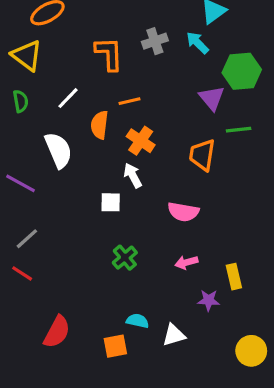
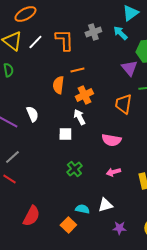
white line: (68, 98) -> (35, 42), moved
orange cross: (141, 141) -> (84, 95), turned 30
white semicircle: (58, 150) -> (32, 114), moved, size x0.7
purple star: (209, 300) -> (119, 228), moved
white triangle: (174, 335) -> (105, 205), moved
orange square: (115, 346) -> (68, 225), turned -35

